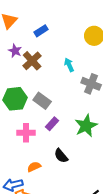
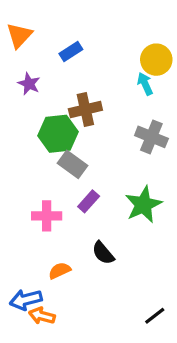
brown cross: (32, 61) -> (85, 110), moved, turned 30
cyan arrow: (69, 65) -> (145, 84), moved
green hexagon: (15, 99) -> (58, 134), moved

